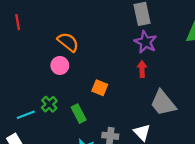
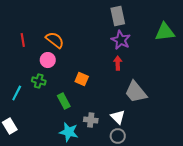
red line: (18, 22) -> (23, 40), moved
green cross: (49, 104) -> (39, 81), moved, turned -32
cyan line: (26, 115) -> (17, 93), moved, turned -42

